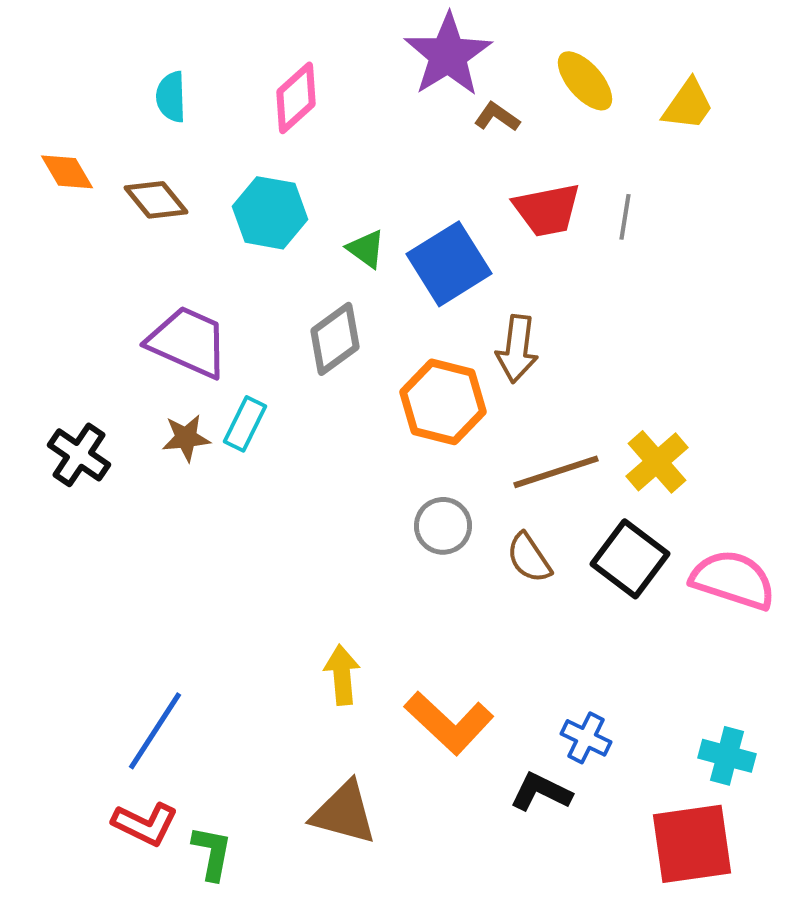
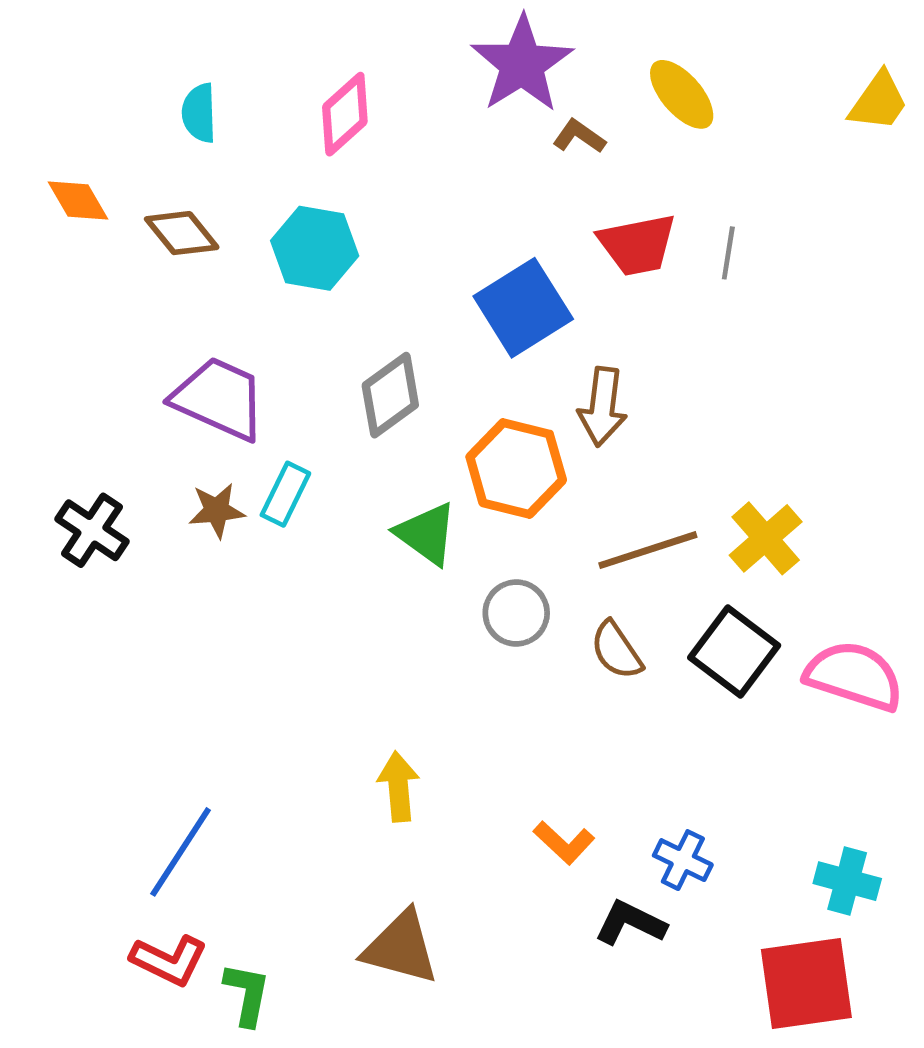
yellow trapezoid: (688, 105) -> (879, 101), moved
green triangle: (366, 249) -> (426, 534), moved, size x1.4
orange L-shape: (449, 723) -> (564, 843), moved, size x0.6

